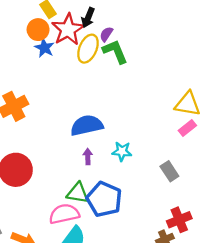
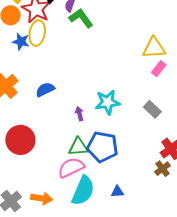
blue star: (44, 48) -> (21, 42), moved
yellow ellipse: (88, 49) -> (37, 33), moved
blue semicircle: (87, 125) -> (45, 90), moved, size x0.7
cyan star: (122, 151) -> (107, 102), size x1.4

